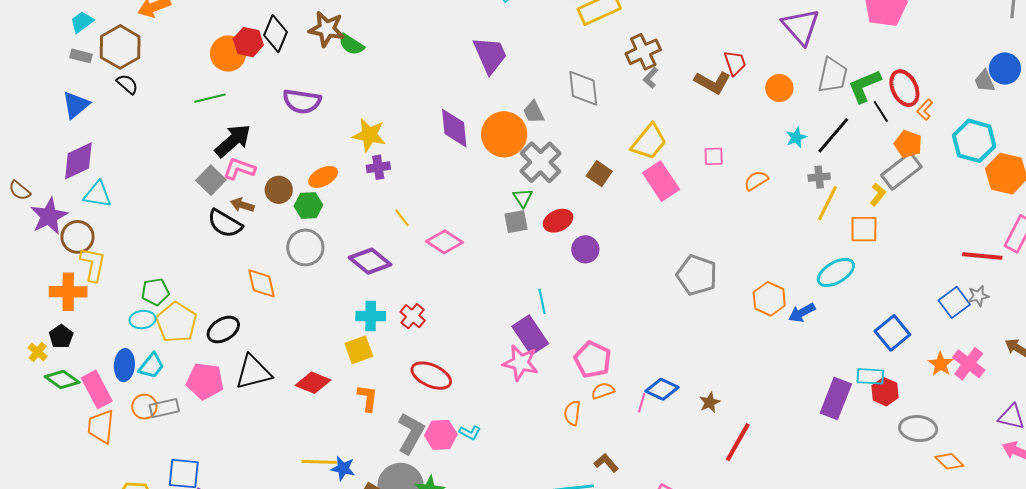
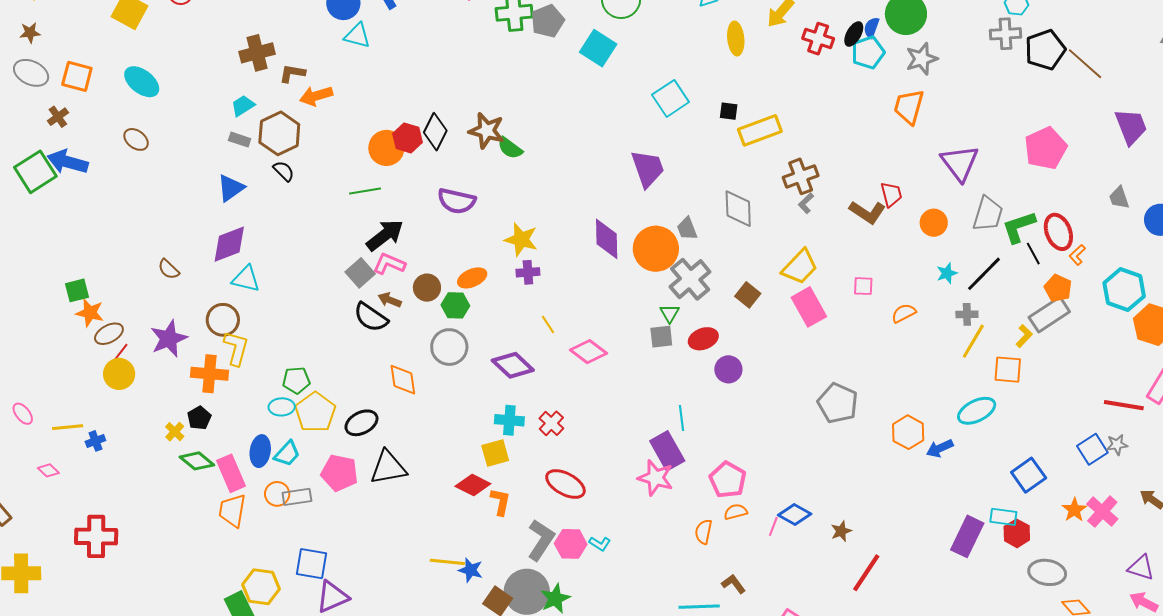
gray trapezoid: (985, 81) -> (1119, 198), moved
purple star: (49, 216) -> (169, 339), moved
red diamond: (313, 383) -> (473, 485), moved

